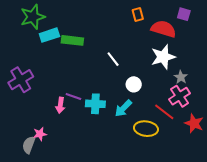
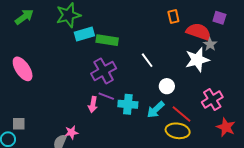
gray star: (181, 77) -> (210, 44), moved
purple cross: (21, 80) -> (104, 71), moved
red line: (164, 112) -> (181, 114), moved

